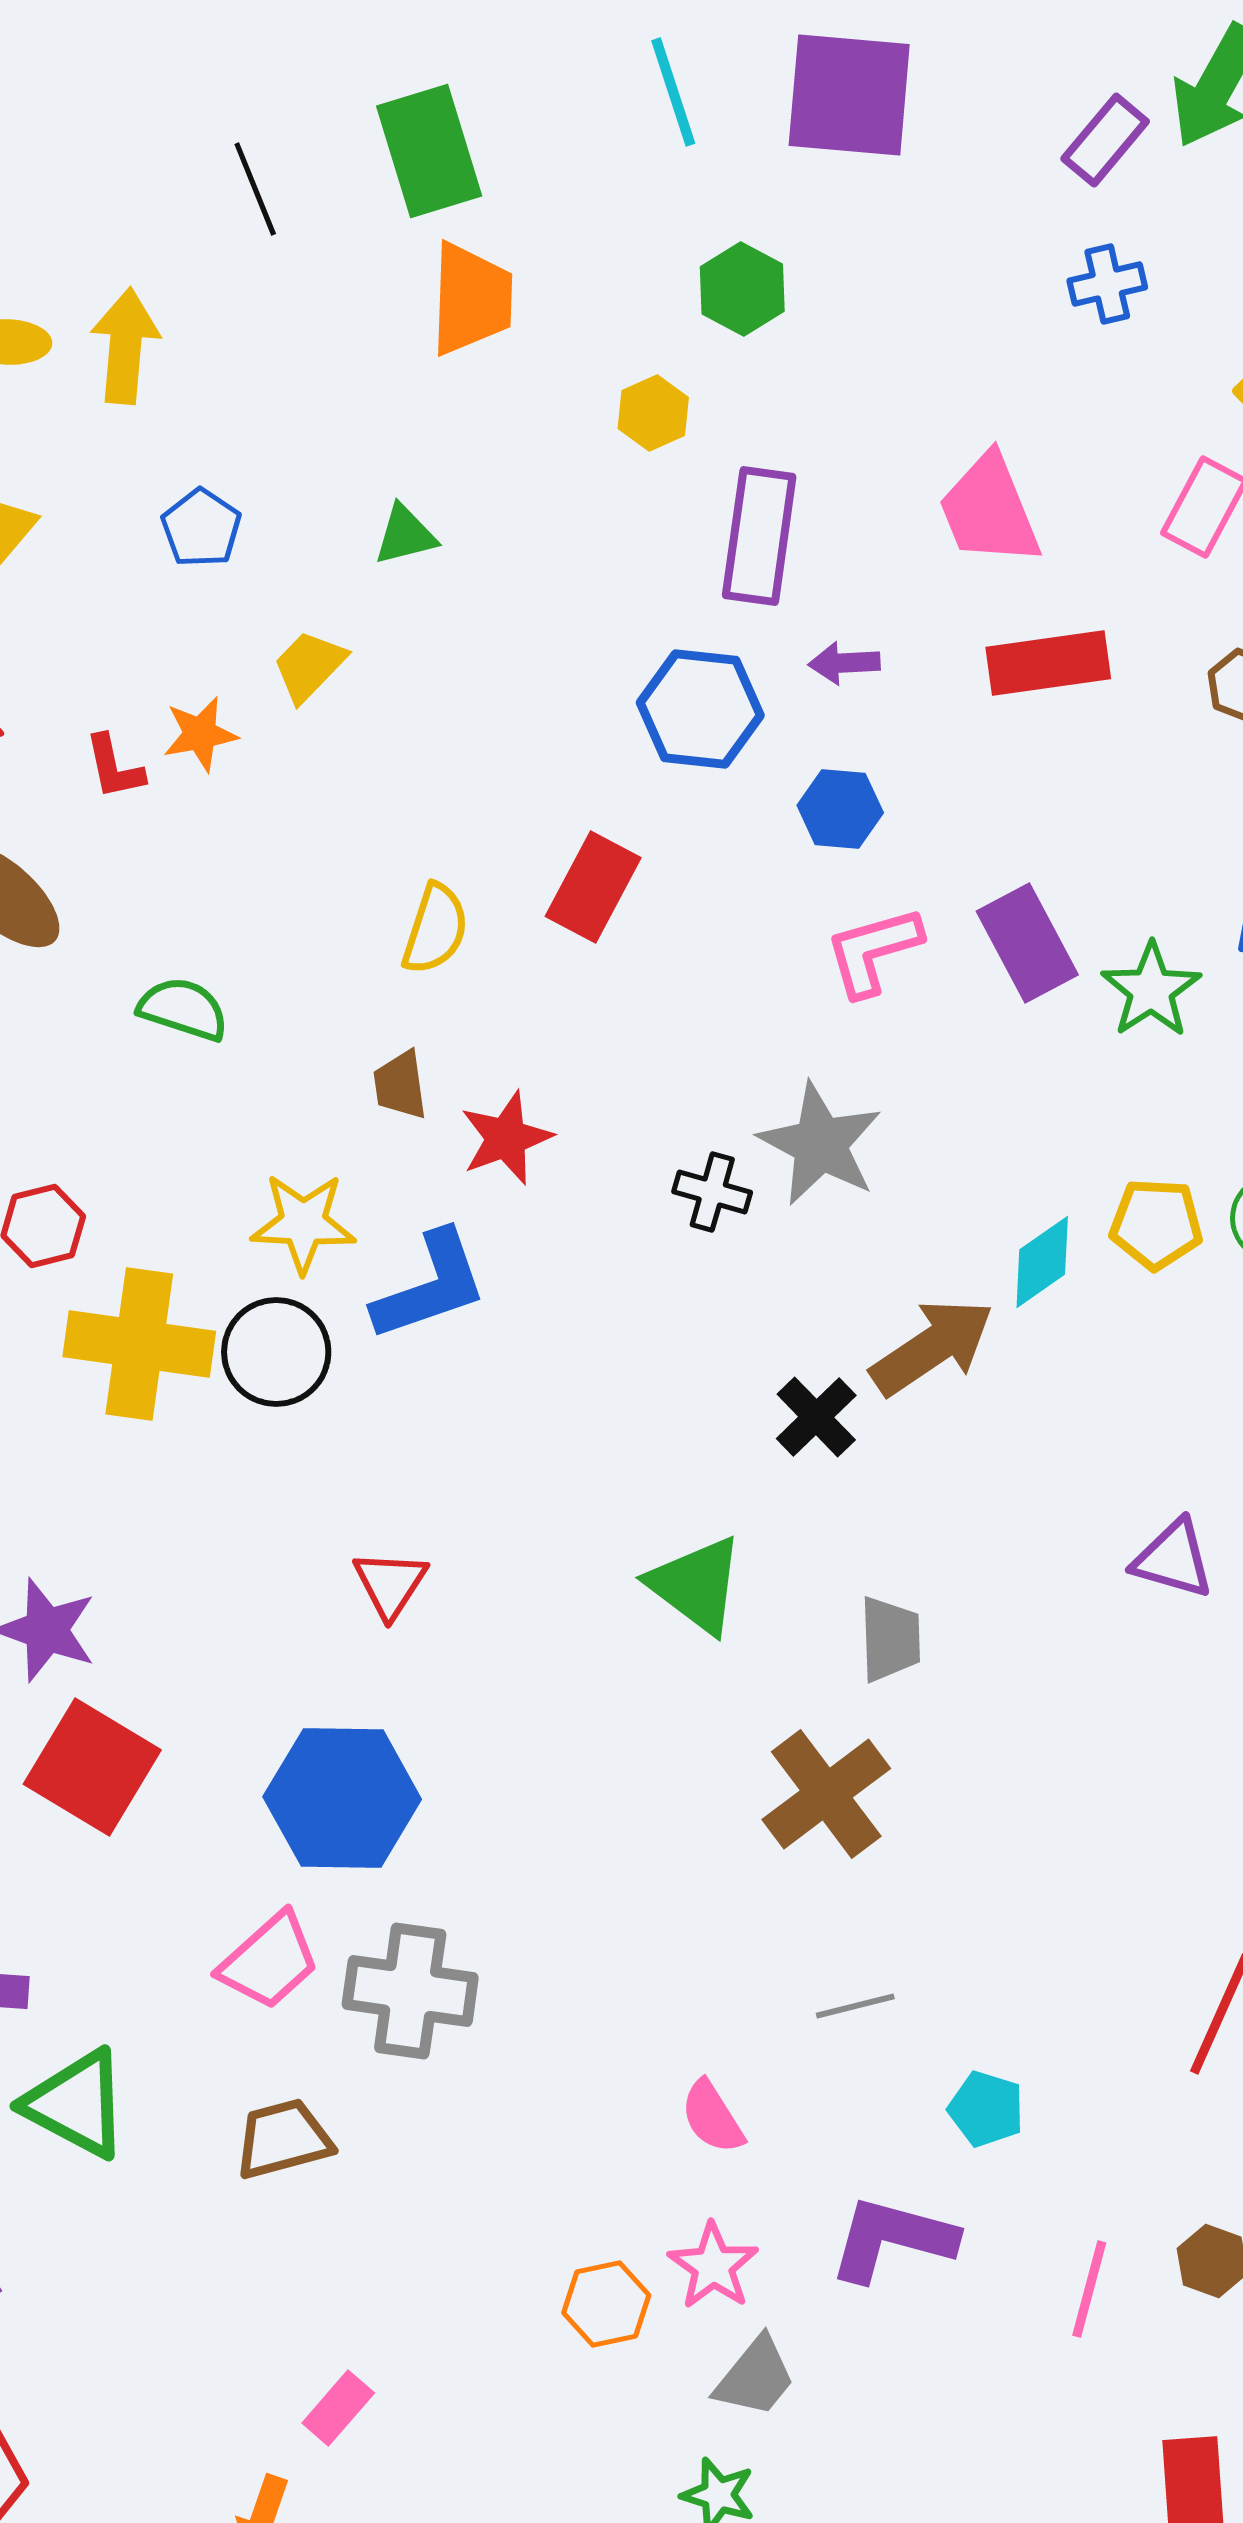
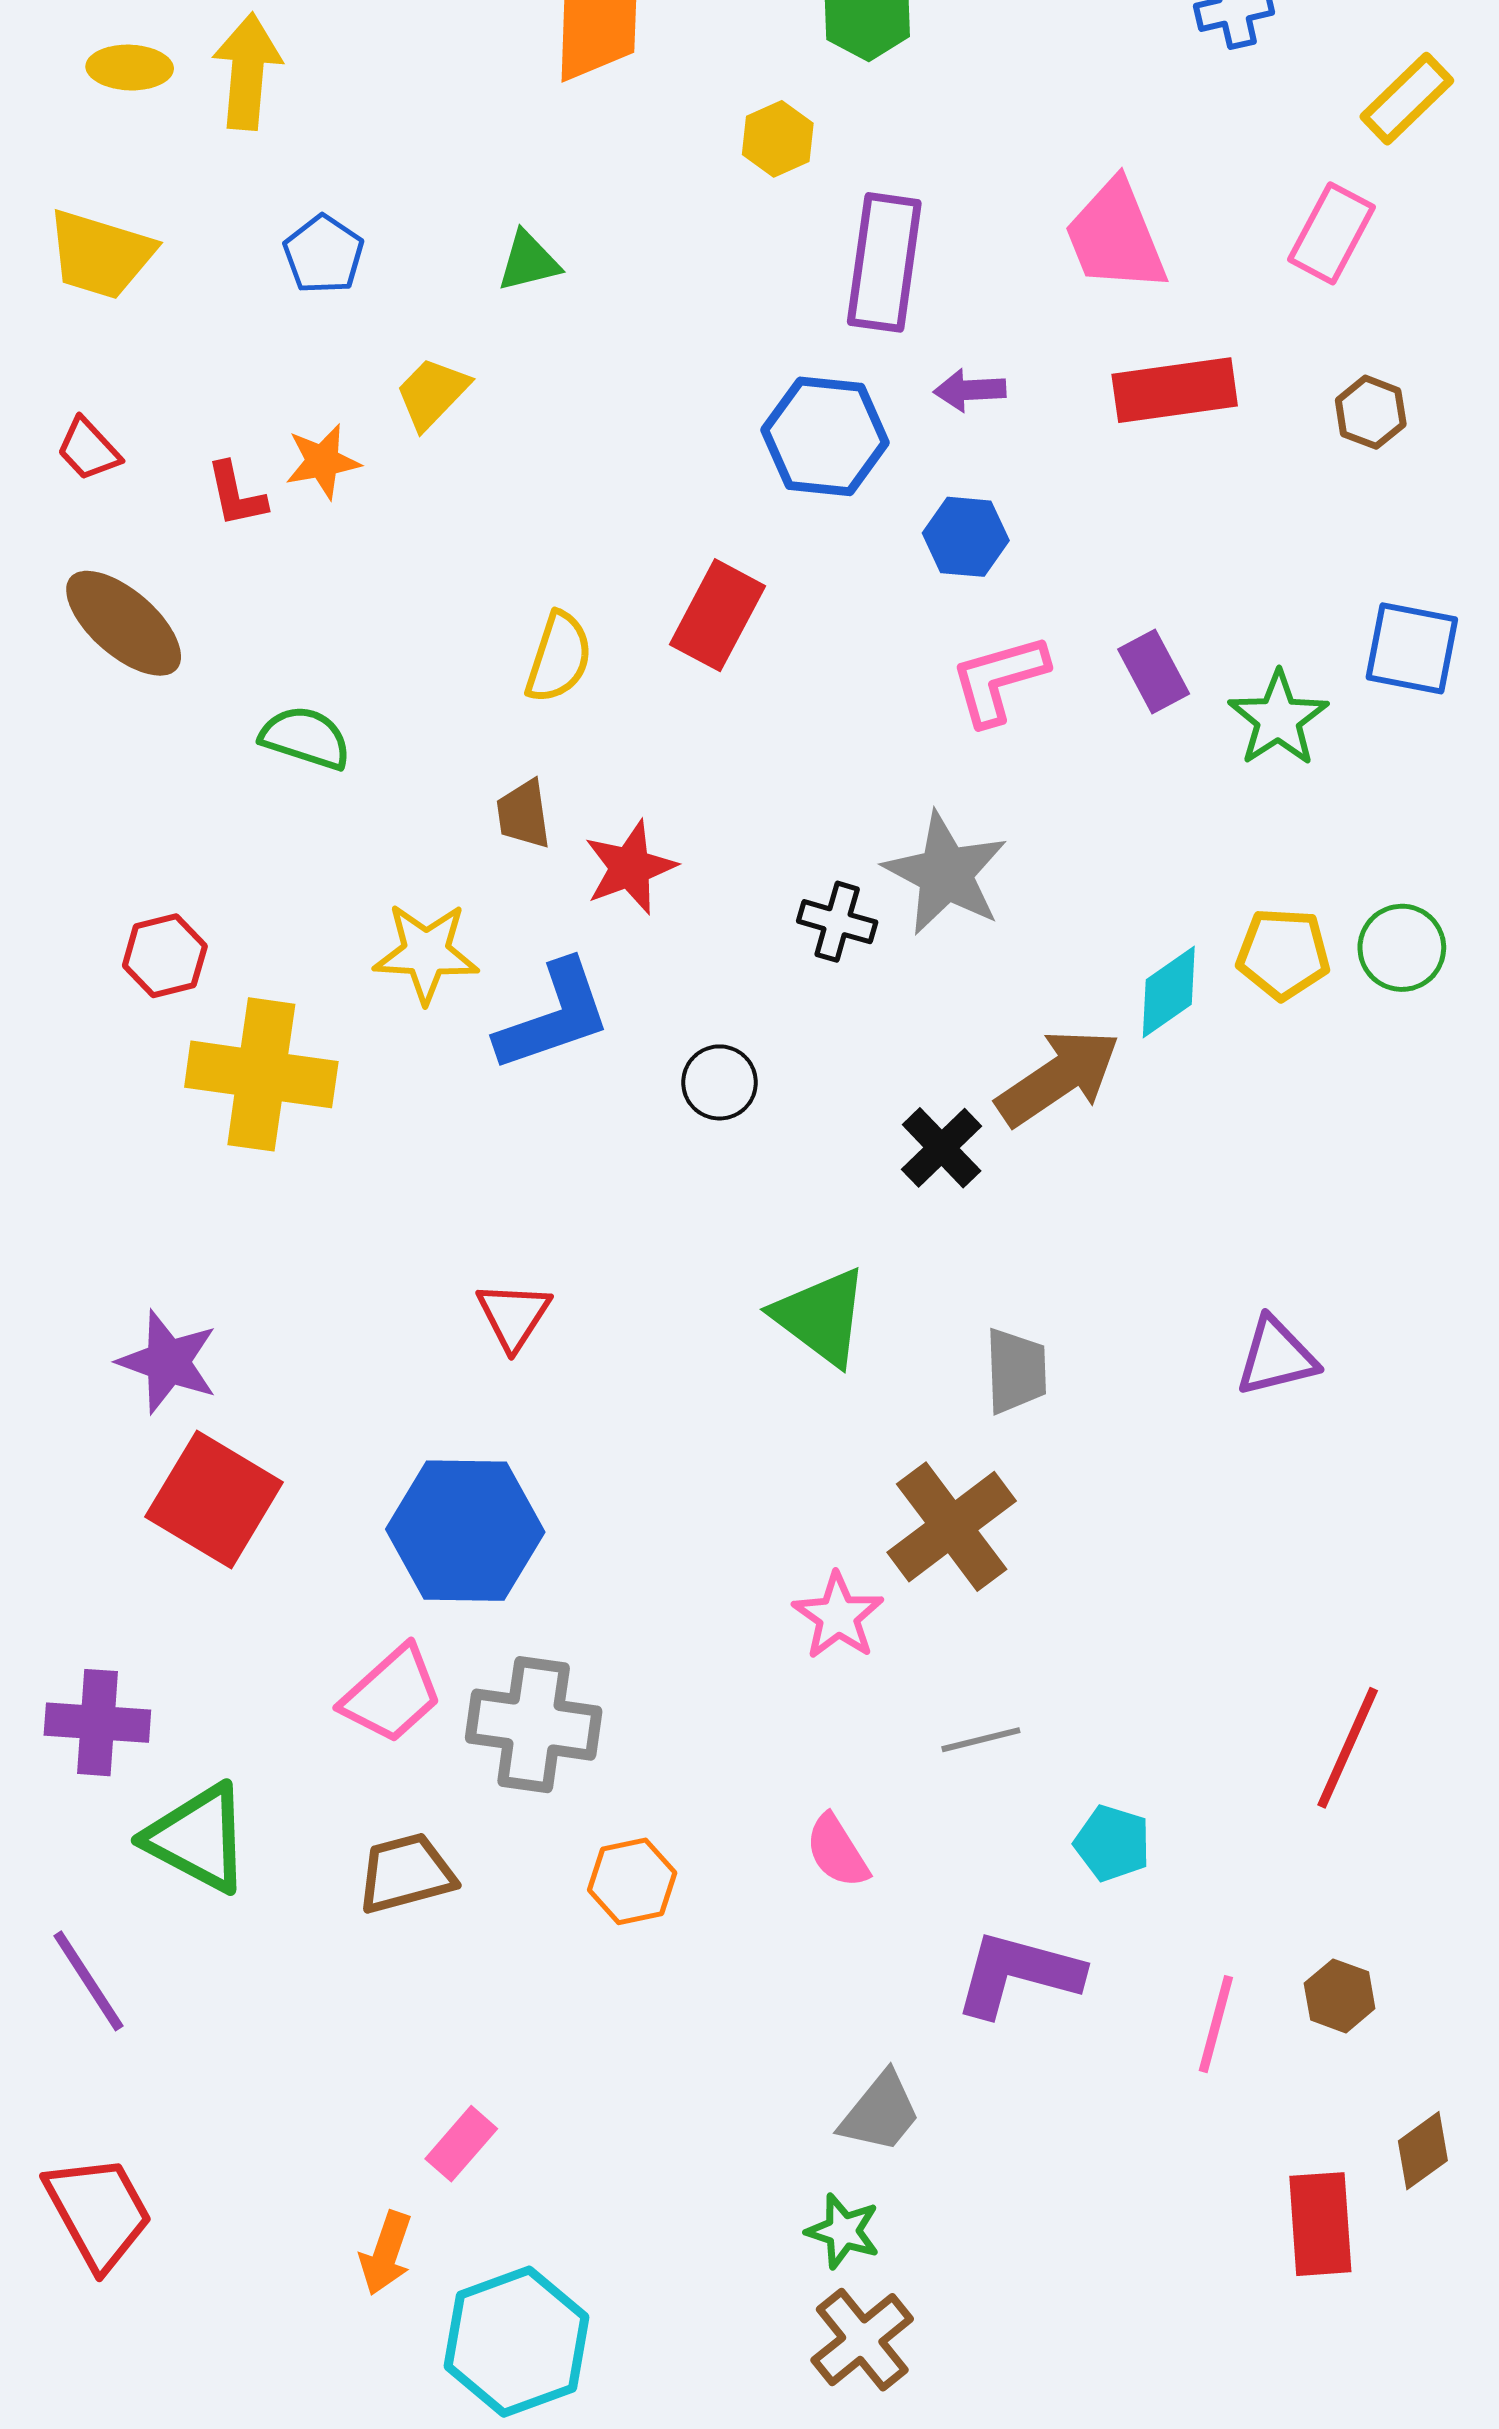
purple rectangle: (1027, 943) -> (1154, 671), size x0.7
black circle: (276, 1352) -> (720, 1082), moved, size x0.7
purple triangle: (1173, 1559) -> (1276, 1357), moved, turned -30
pink star: (713, 2266) -> (838, 1616), moved
orange hexagon: (606, 2304) -> (632, 1881), moved

